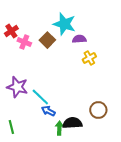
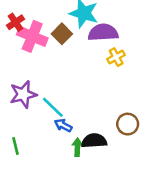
purple semicircle: (79, 39) -> (103, 33), size x1.6
pink cross: (24, 42) -> (32, 36), size x1.6
purple star: (17, 87) -> (23, 94), turned -30

